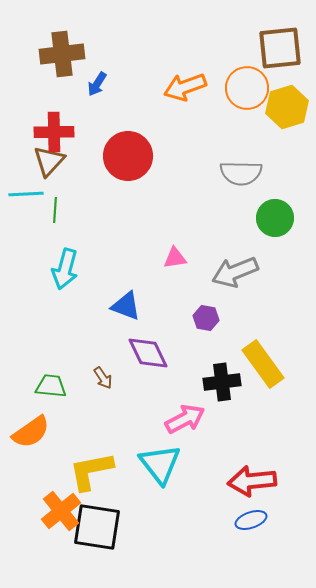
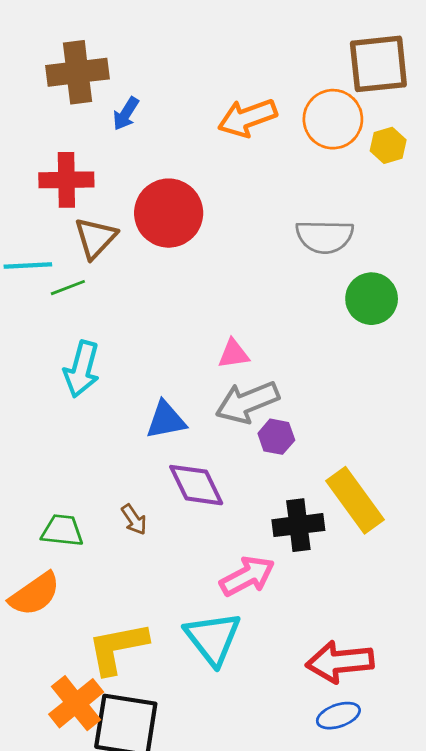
yellow hexagon: (287, 107) -> (388, 145), size x0.6
brown triangle: (49, 161) -> (95, 238), moved
green line: (55, 210) -> (68, 288), turned 65
gray arrow: (235, 272) -> (247, 402), moved
blue triangle: (126, 306) -> (166, 420), turned -32

